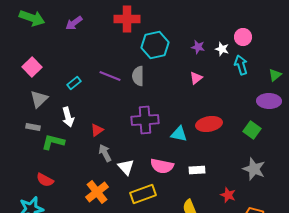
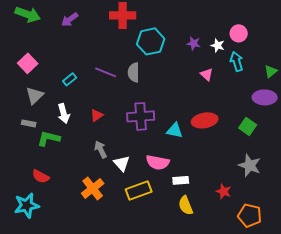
pink triangle: (196, 78) -> (207, 74), moved, turned -40
red triangle: (97, 130) -> (97, 115), moved
white rectangle: (197, 170) -> (181, 180), moved

